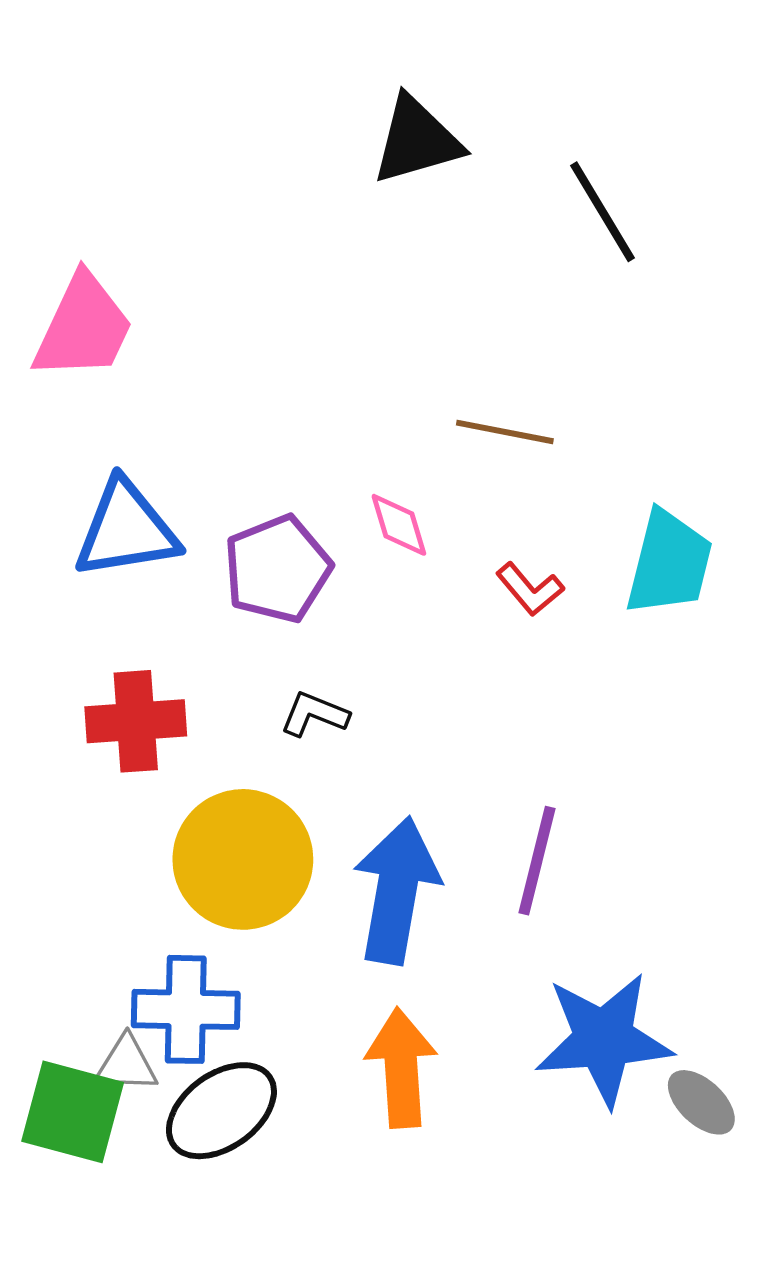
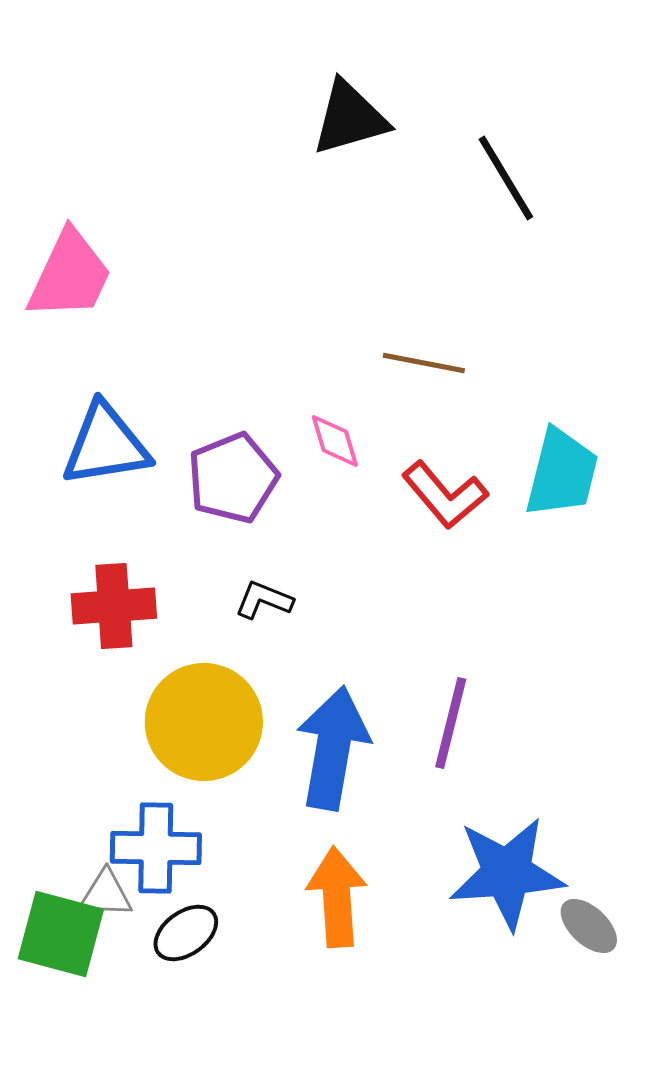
red L-shape: (530, 589) -> (445, 495), size x1.5
black ellipse: (221, 1111) -> (186, 933), size x0.7

